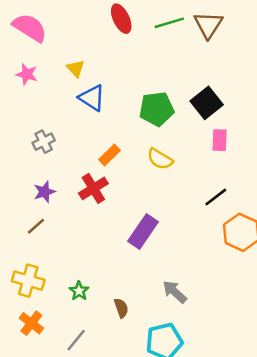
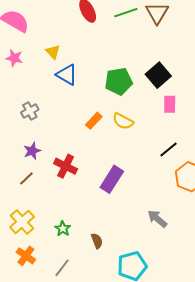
orange rectangle: (110, 155) -> (94, 121), moved
red cross: (93, 188) -> (66, 166), moved, turned -30
yellow cross: (28, 281) -> (22, 222), turned 35
gray arrow: (175, 292) -> (157, 219), moved

